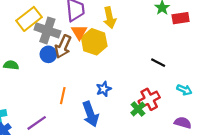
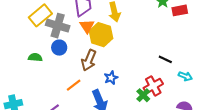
brown arrow: (63, 47) -> (89, 60), moved
black line: (158, 63) -> (165, 59), moved
green semicircle: (11, 65) -> (35, 57), moved
orange line: (63, 96) -> (74, 85), turned 42

